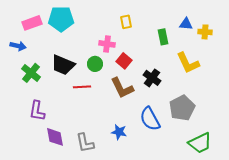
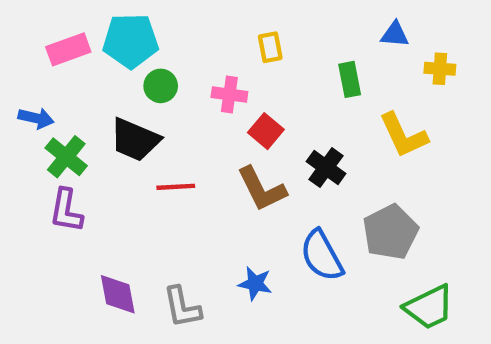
blue triangle: (186, 24) -> (395, 34), moved
blue arrow: (18, 46) -> (36, 118), moved
green circle: (95, 64) -> (161, 86), moved
purple L-shape: (37, 111) -> (66, 210), moved

